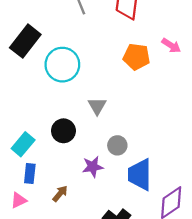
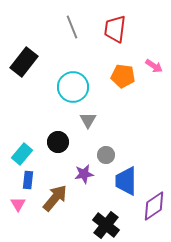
cyan circle: (62, 65) -> (73, 87), moved
brown arrow: (60, 194) -> (55, 198), size x1.8
pink triangle: (19, 200) -> (18, 204), turned -35

